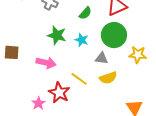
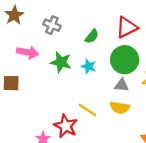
gray triangle: (101, 58) -> (122, 85), moved
pink arrow: (46, 63) -> (28, 52), moved
yellow semicircle: (108, 78) -> (120, 108), turned 30

